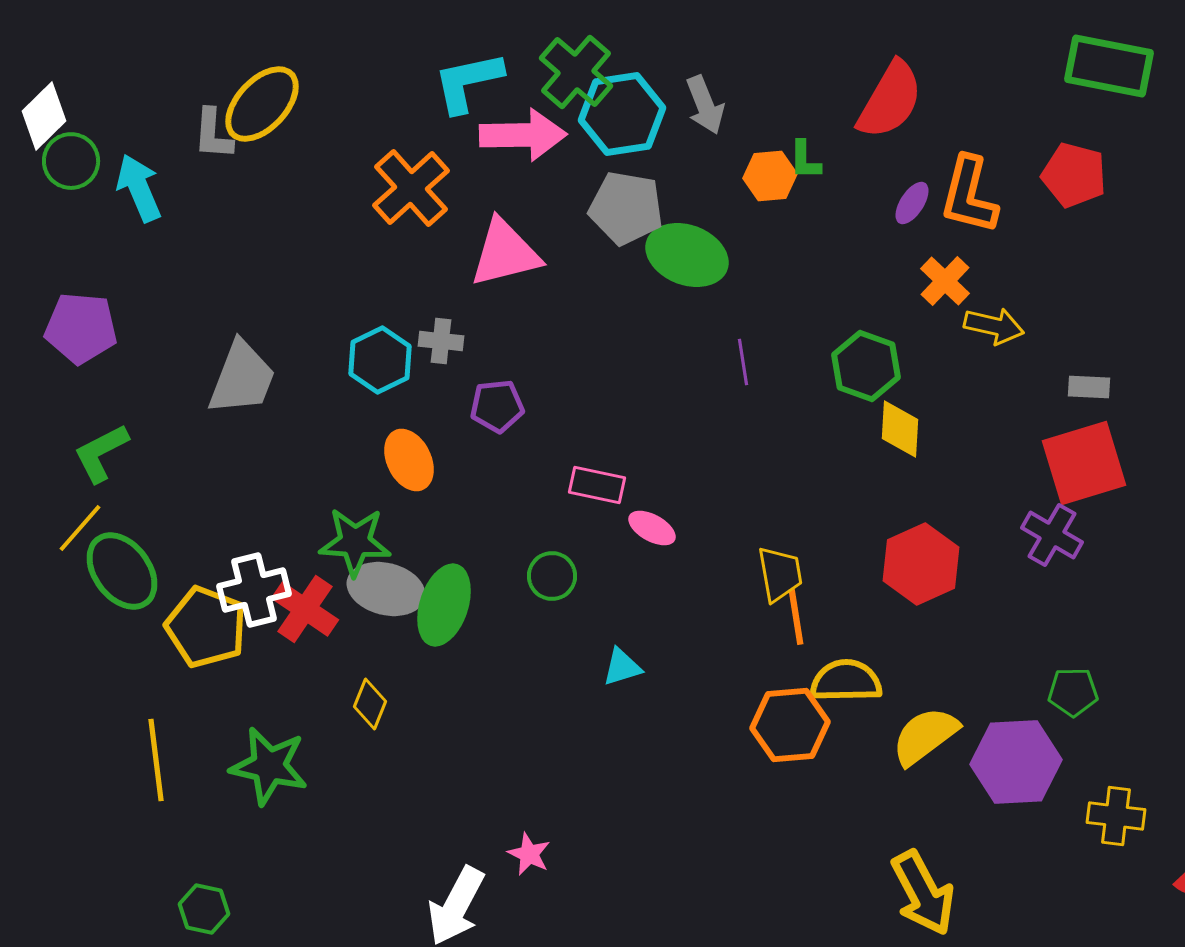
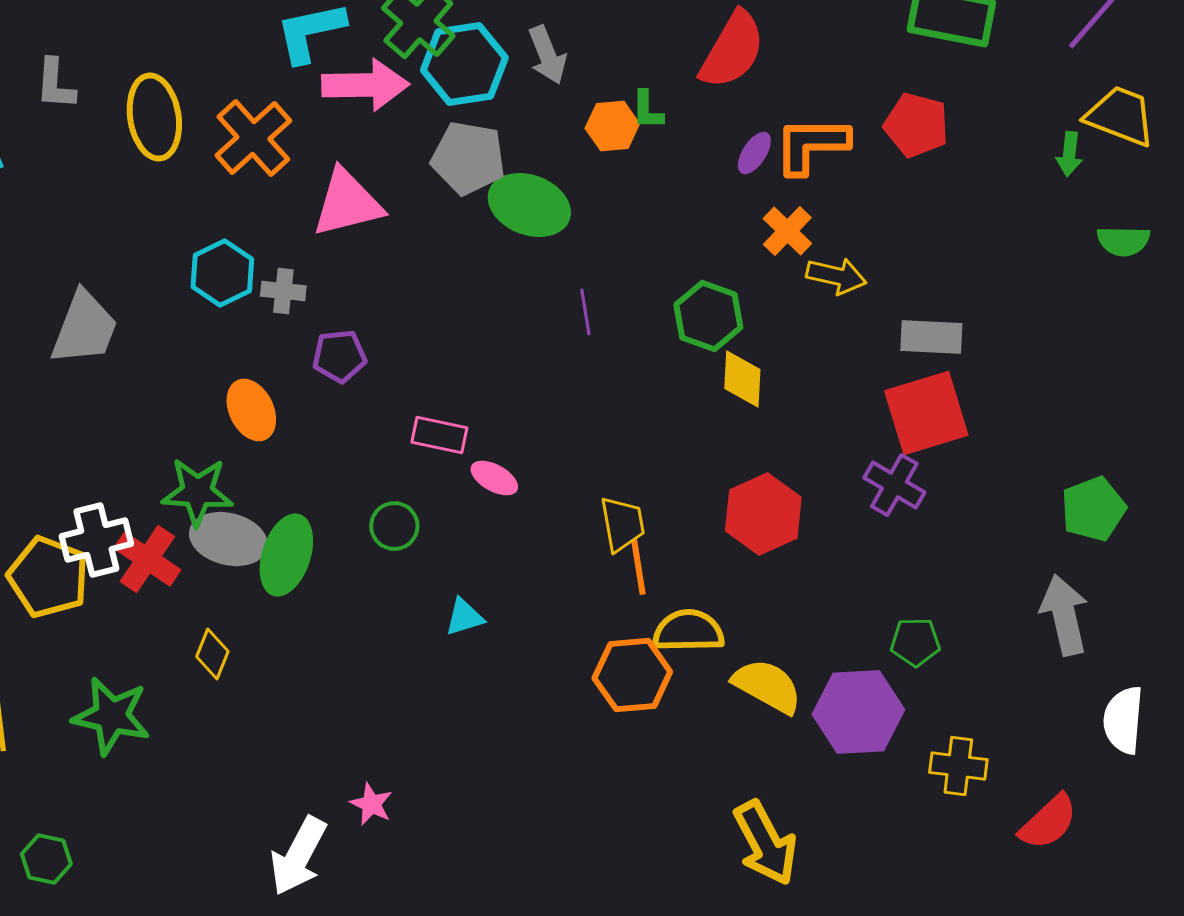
yellow ellipse: (262, 104) -> (154, 117), moved, turned -52
orange L-shape: (969, 195) -> (811, 145), turned 76
cyan hexagon: (380, 360) -> (222, 273), moved
gray rectangle: (1089, 387) -> (931, 337), size x1.5
yellow semicircle: (925, 736) -> (767, 686), turned 66

